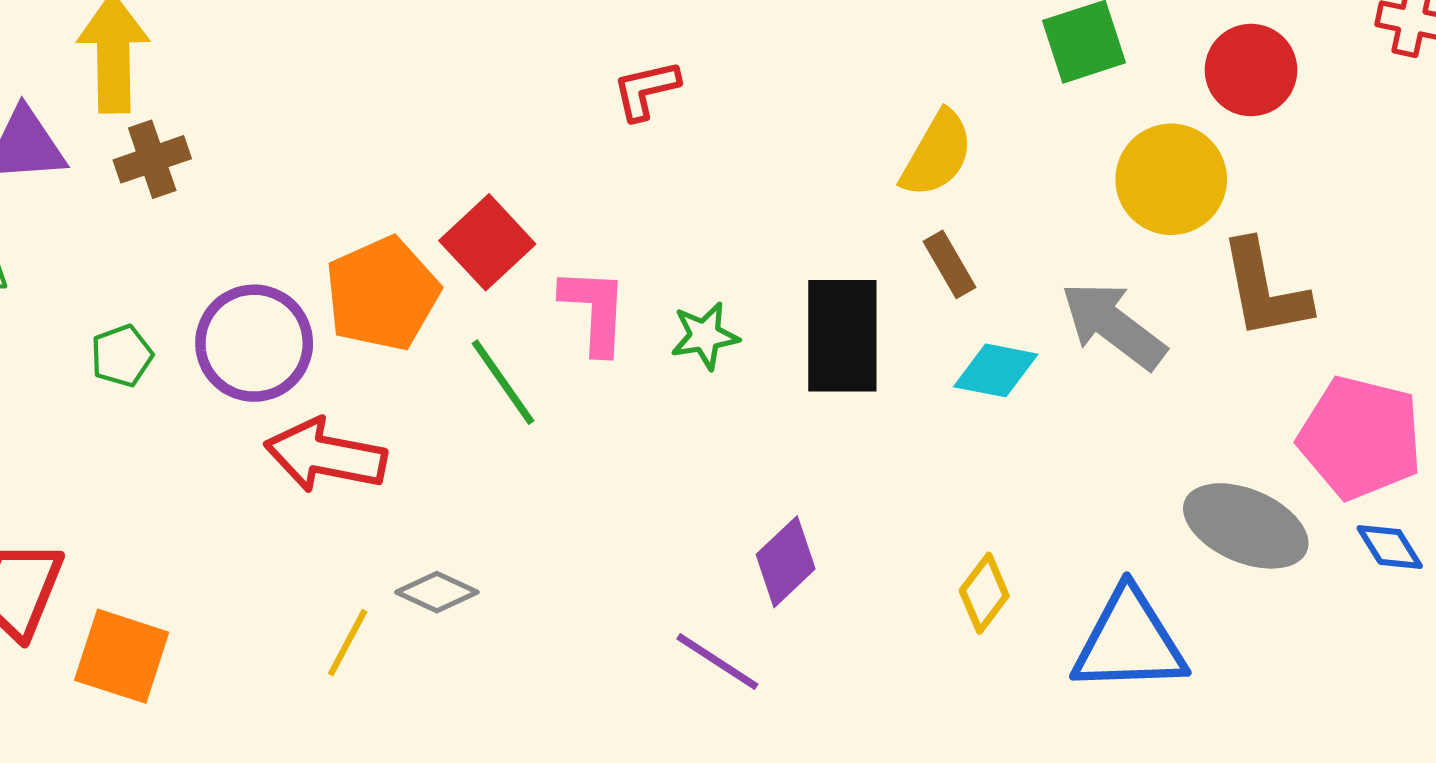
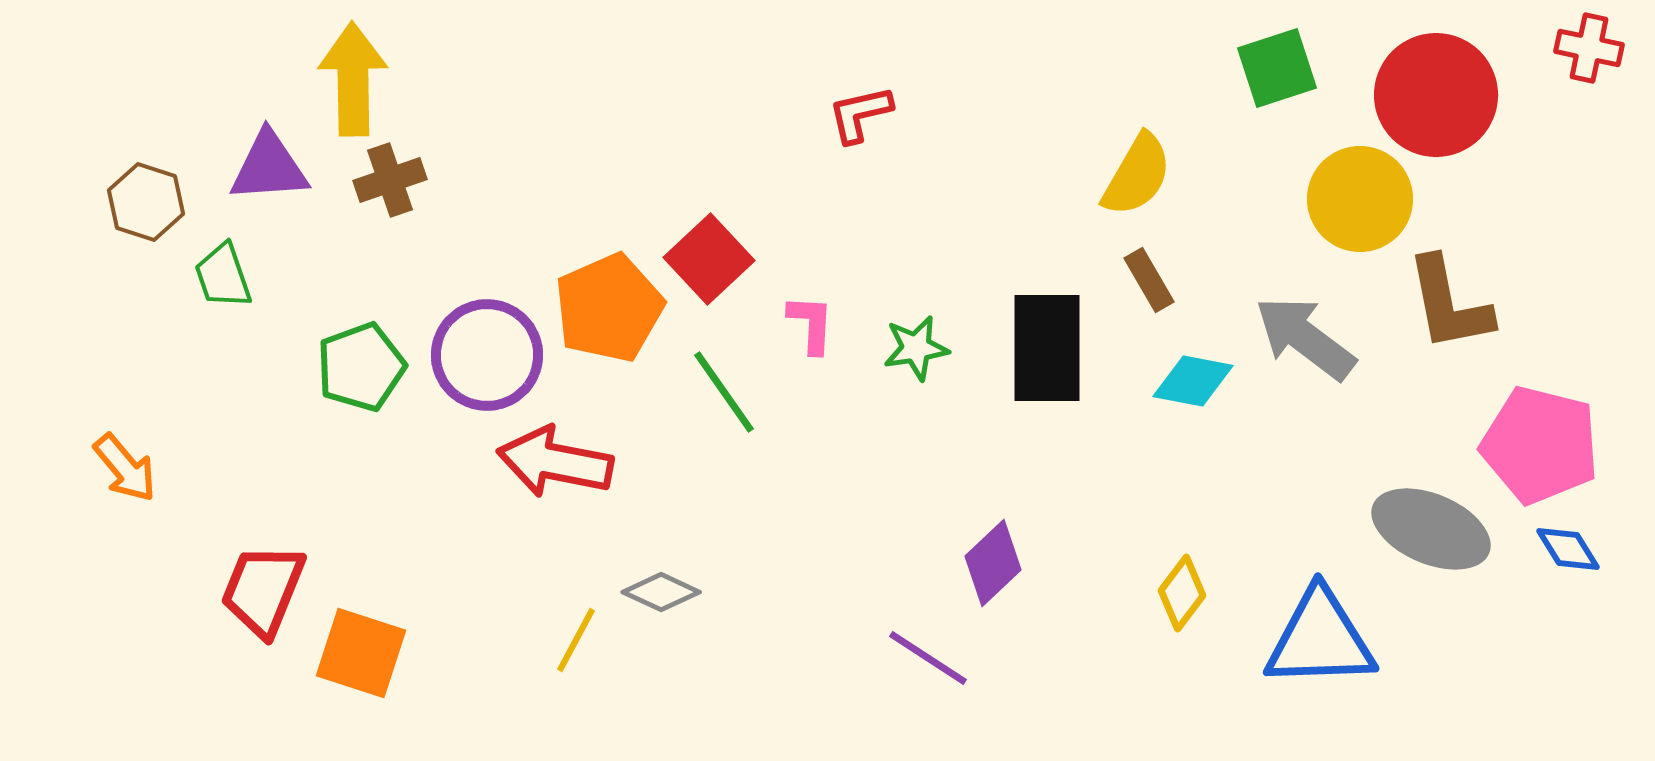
red circle: (1251, 70) -> (1436, 95), size x1.4
pink L-shape: (594, 311) -> (811, 324), size x0.7
green pentagon: (122, 356) -> (361, 367), size x1.5

